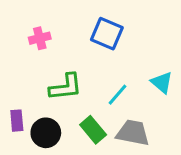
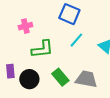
pink cross: (40, 38) -> (25, 26), moved
cyan line: (118, 95) -> (76, 40), moved

